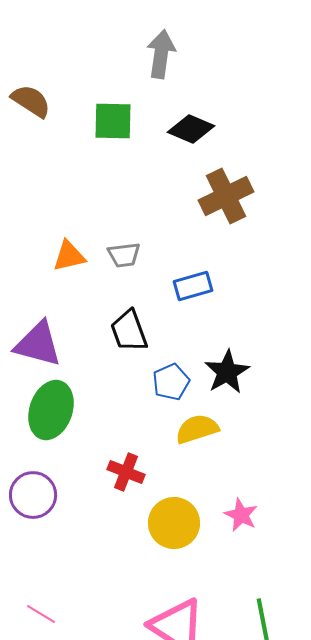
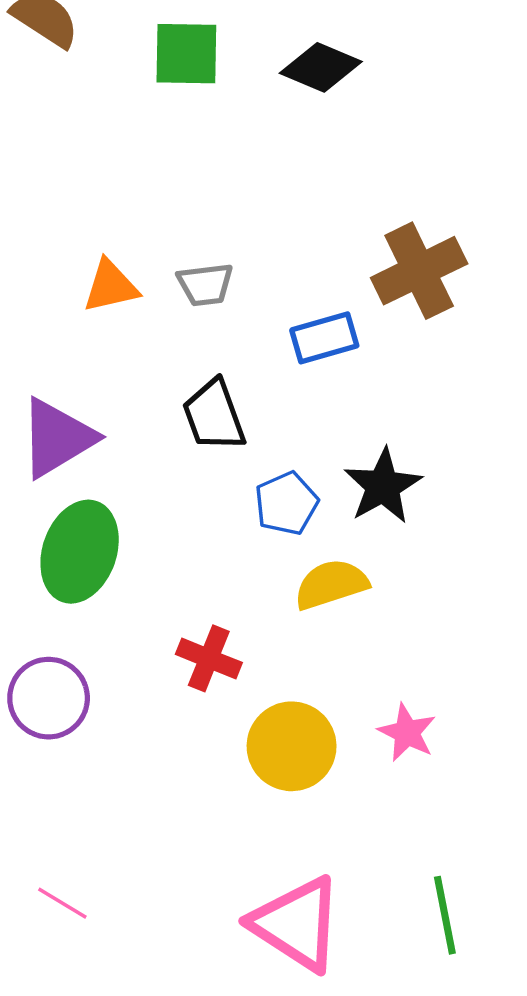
brown cross: (226, 196) -> (419, 271), moved
purple triangle: (38, 344) -> (57, 438), turned -46

